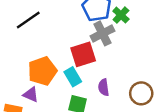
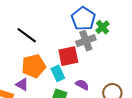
black line: (28, 20) -> (27, 35), moved, turned 65
purple semicircle: (104, 87) -> (82, 85), turned 120

